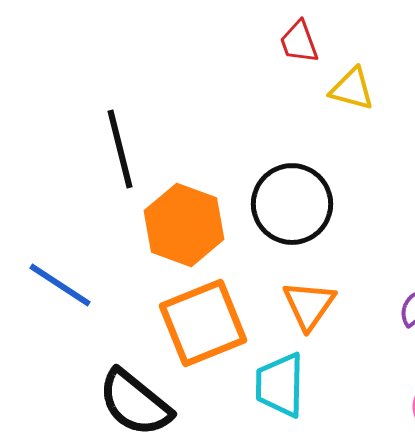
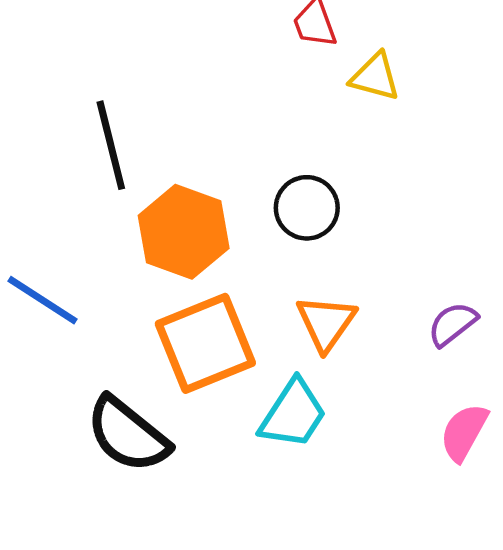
black circle: (292, 204) -> (307, 208), size x0.7
cyan trapezoid: (280, 385) -> (293, 414), turned -148

